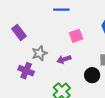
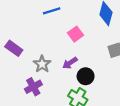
purple cross: (26, 71) -> (33, 87), turned -35
black circle: (92, 75) -> (86, 76), moved

